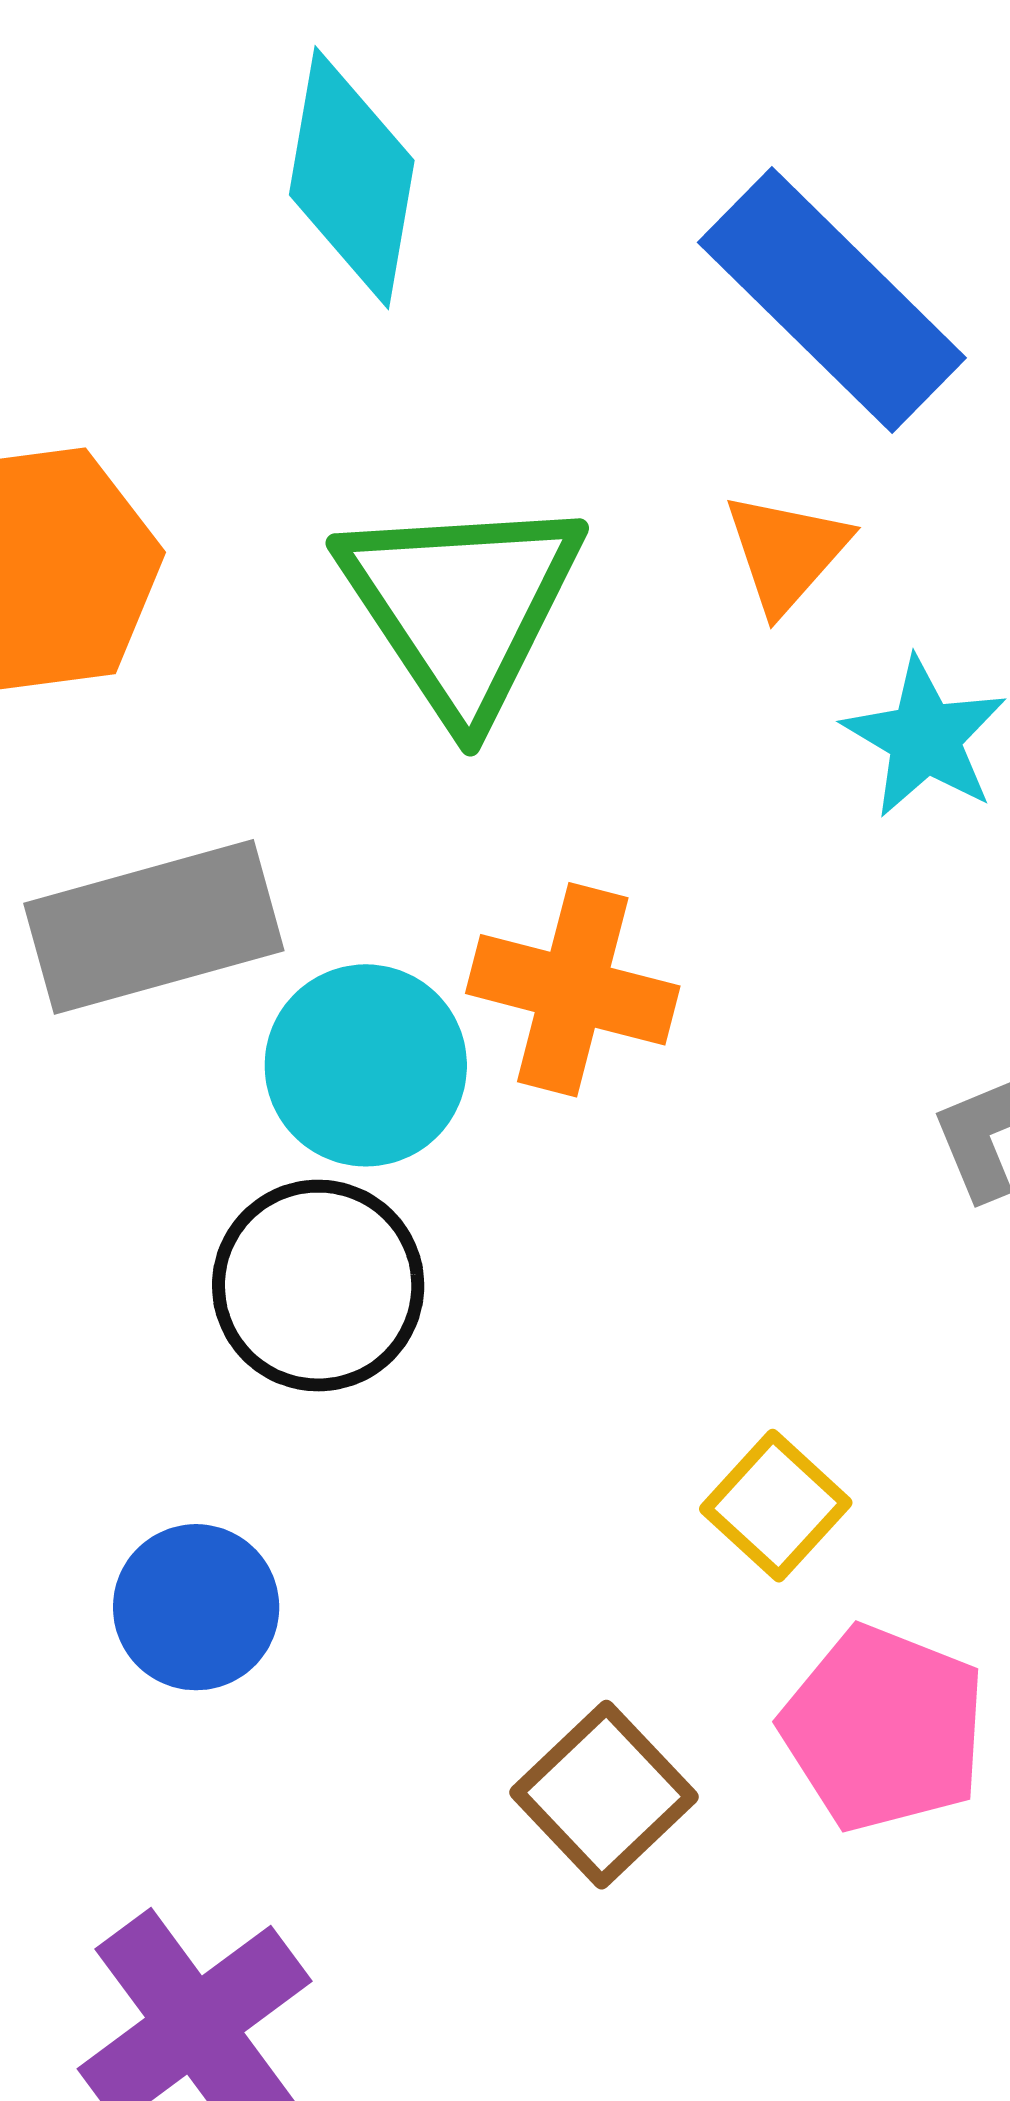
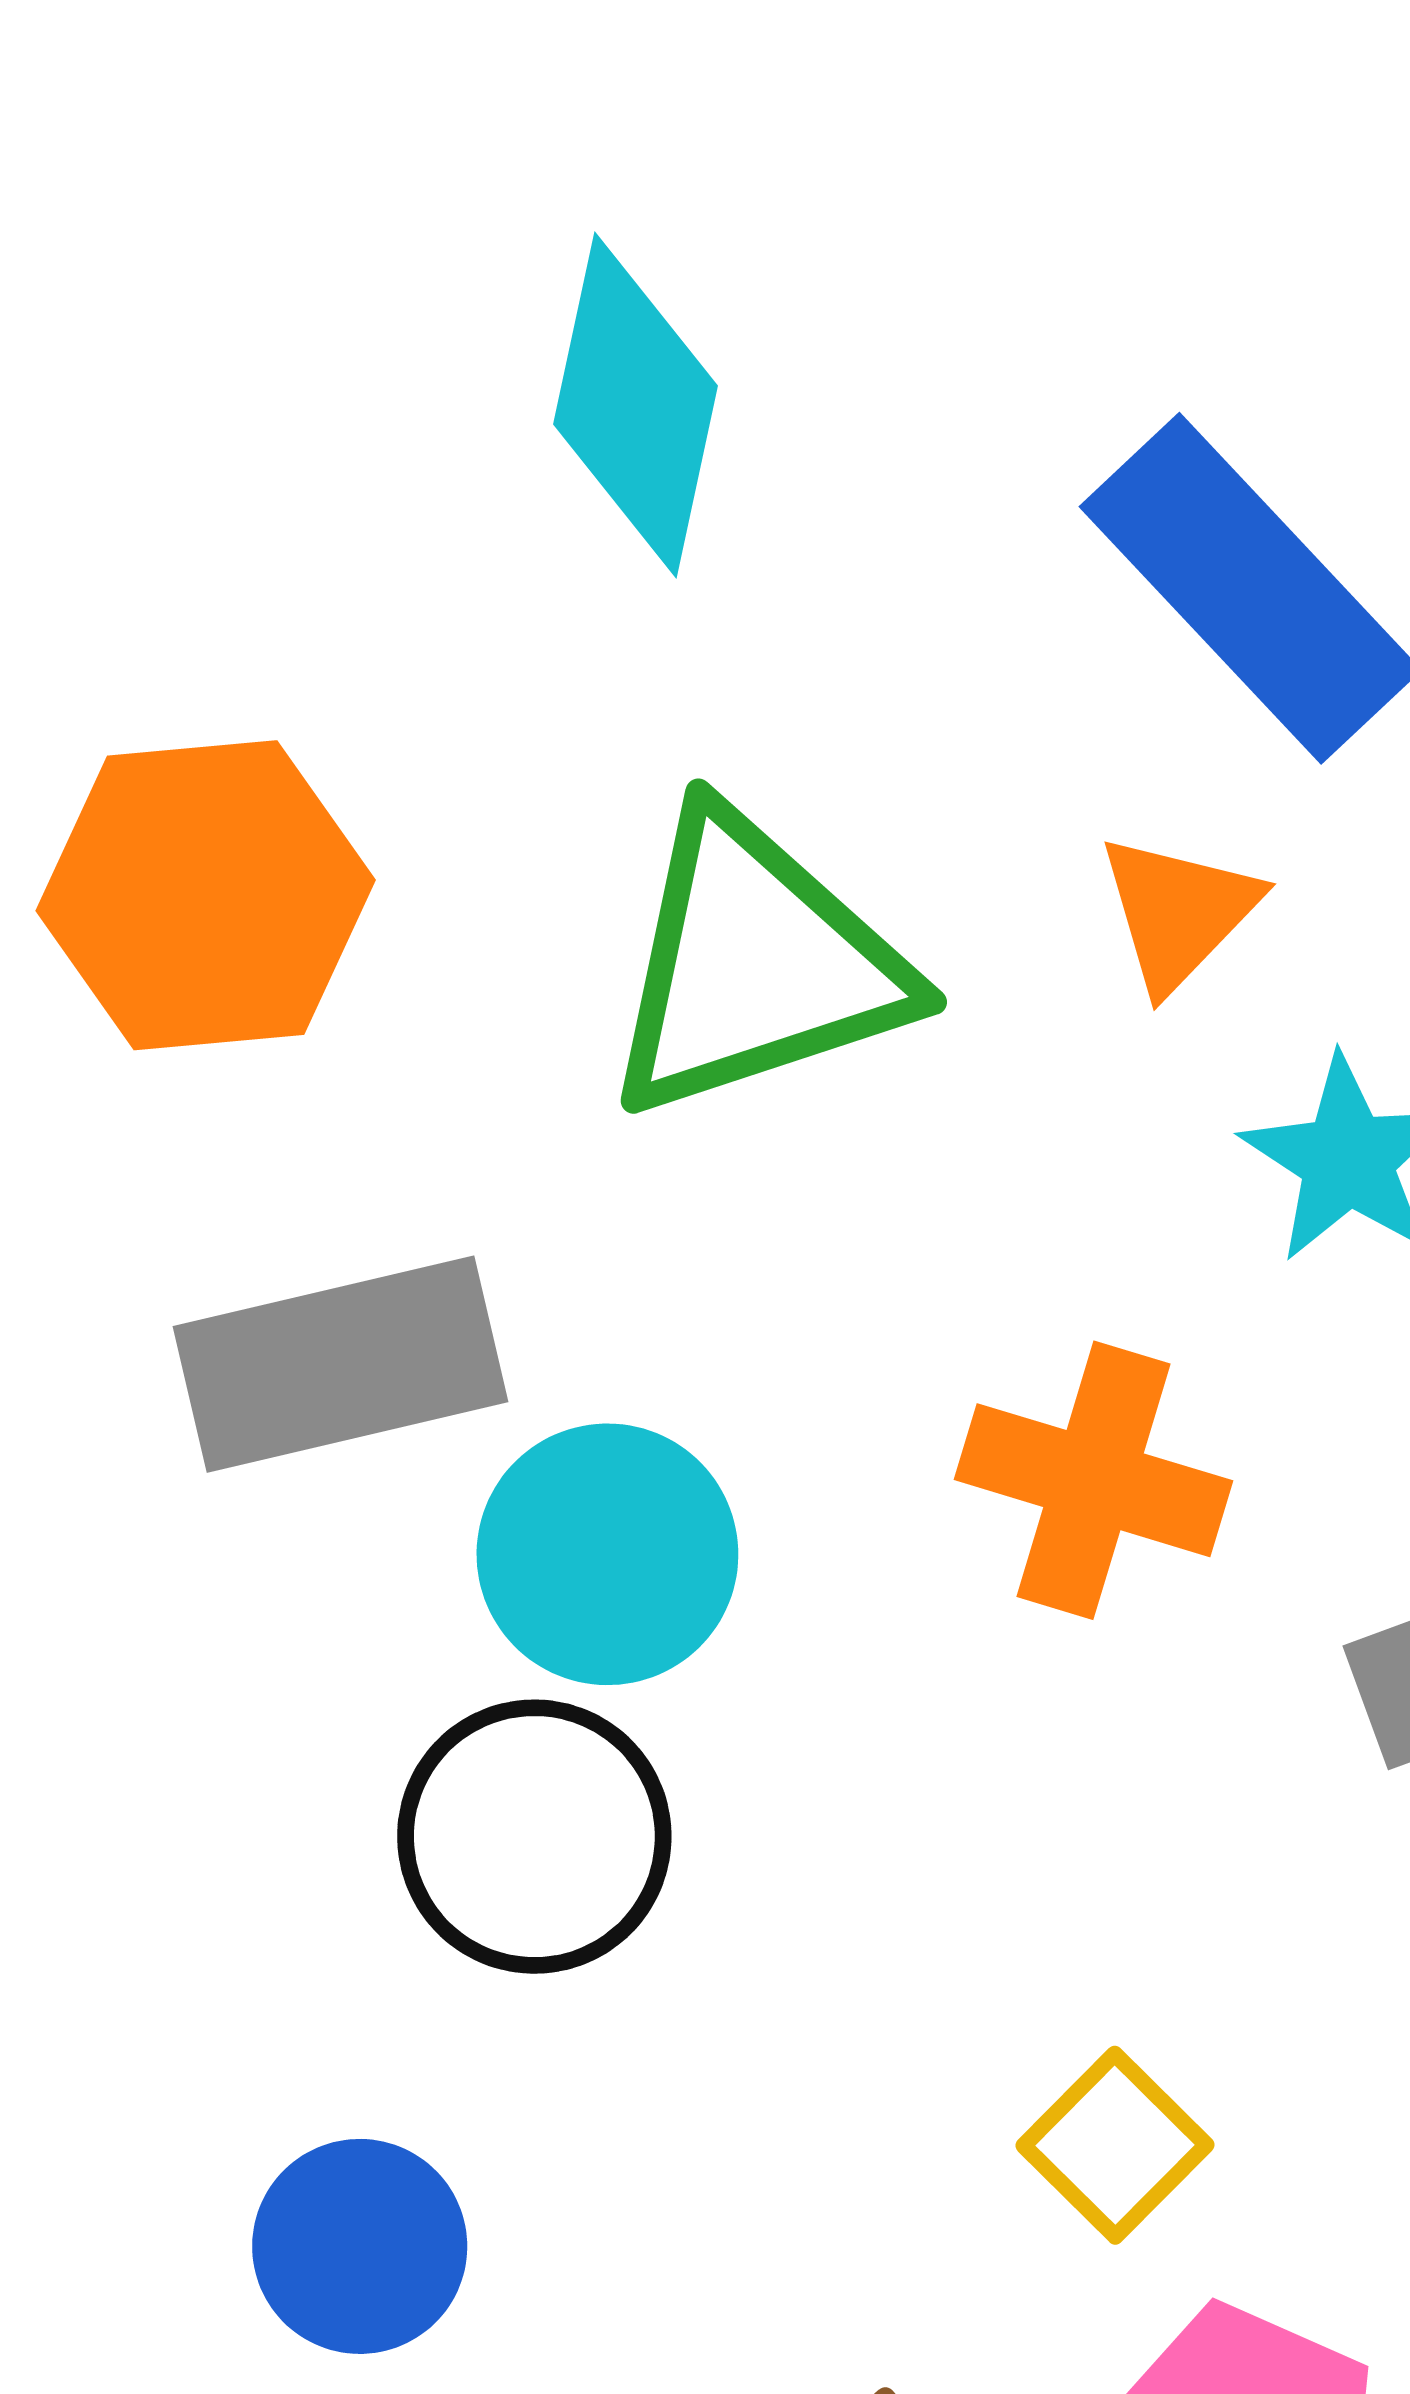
green triangle: (462, 606) -> (755, 965), turned 43
orange cross: (573, 990) -> (1093, 1480), moved

